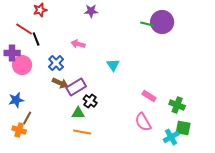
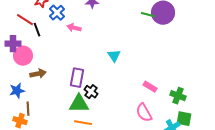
pink arrow: (78, 44) -> (74, 28), moved
blue cross: (56, 63) -> (57, 13), moved
brown arrow: (60, 83) -> (38, 74), moved, turned -35
purple rectangle: (76, 87) -> (77, 78), turned -48
green triangle: (78, 113) -> (79, 104), size x1.5
brown line: (27, 118) -> (28, 109), turned -32

